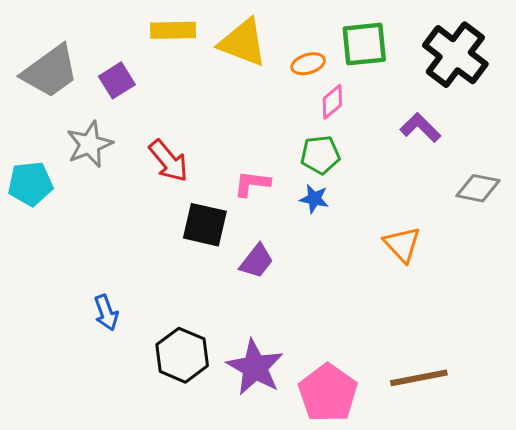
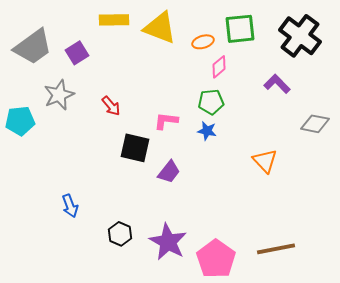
red arrow: (168, 161) -> (111, 106), size x0.7
black hexagon: (182, 355) -> (120, 234), size x0.7

